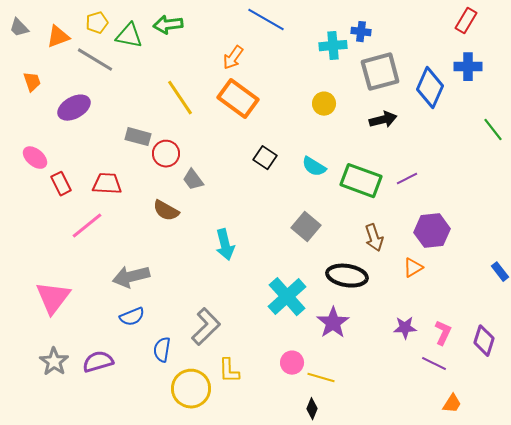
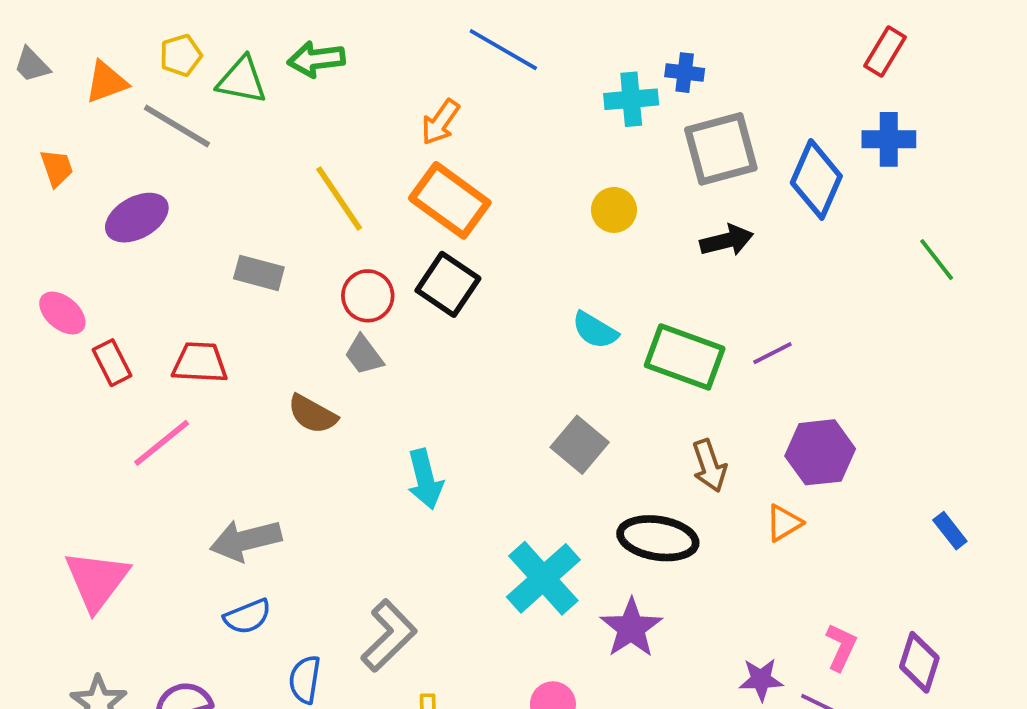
red circle: (166, 154) -> (368, 296), moved
black square: (265, 158) -> (448, 284), moved, size x1.4
purple star: (405, 328) -> (761, 679), moved

